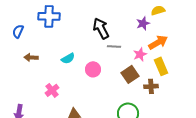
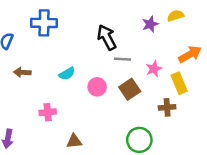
purple star: (143, 23) -> (150, 24), moved
orange arrow: (158, 42) -> (190, 54), moved
brown square: (130, 74) -> (130, 89), moved
pink cross: (52, 90) -> (48, 112), turned 32

